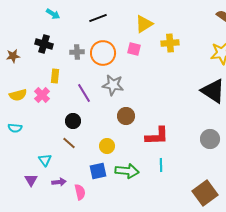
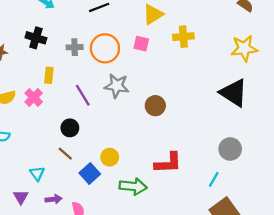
brown circle: (126, 116) -> (155, 106), moved
red L-shape: (157, 136) -> (168, 163), moved
cyan line: (161, 165) -> (214, 179), moved, turned 32
blue square: (98, 171) -> (90, 174), moved, turned -30

